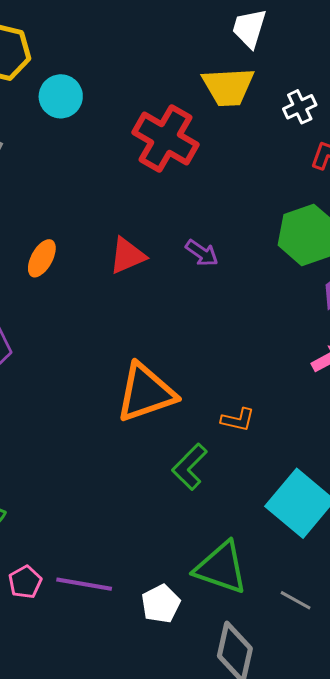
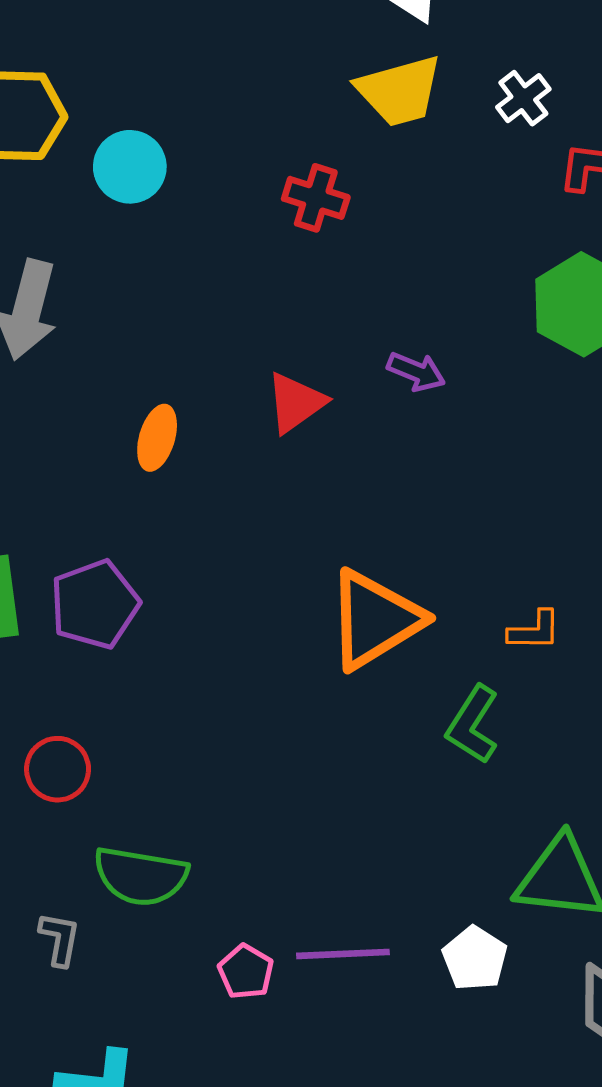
red cross: (166, 138) -> (316, 198), size x0.6

